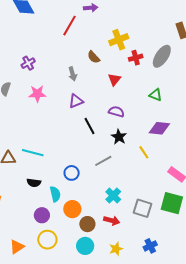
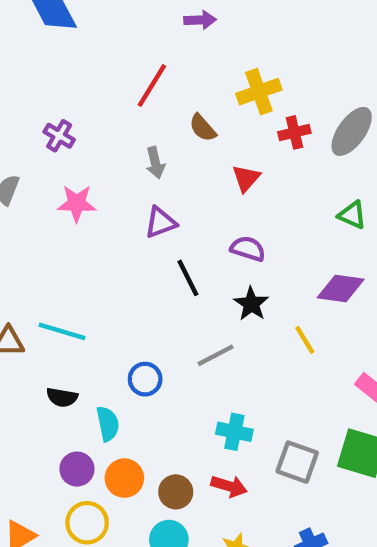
red line: (70, 26) -> (152, 86), moved
purple cross: (28, 63) -> (59, 136), turned -32
green triangle: (155, 95) -> (352, 215), moved
cyan cross: (113, 196) -> (234, 432), turned -35
orange circle: (72, 209) -> (124, 478), moved

